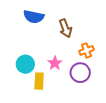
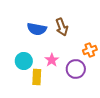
blue semicircle: (34, 17) -> (37, 29), moved
orange cross: (87, 50) -> (90, 50), moved

